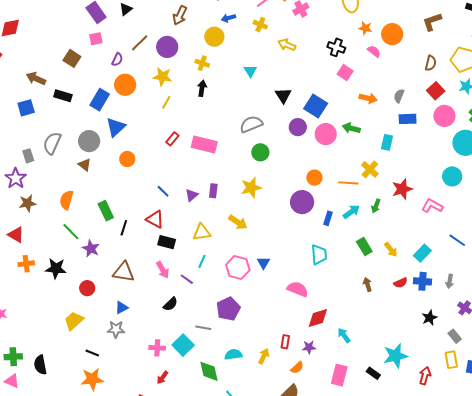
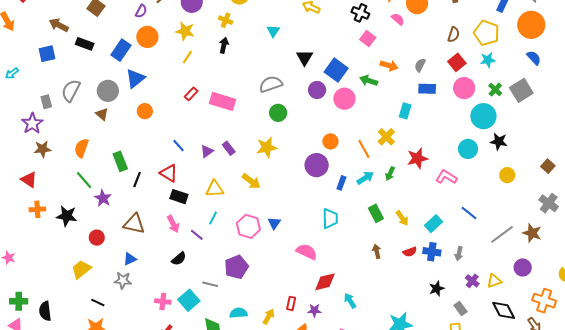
green arrow: (351, 128) -> (369, 81), moved
orange line: (348, 183) -> (364, 149), turned 54
purple rectangle: (213, 191) -> (229, 148), turned -48

